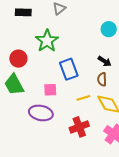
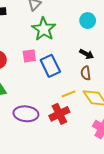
green star: (47, 41) -> (44, 29), moved
pink square: (50, 90) -> (29, 56), moved
red cross: (79, 127) -> (59, 114), moved

